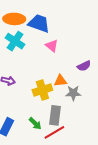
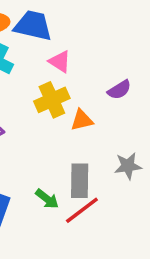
yellow cross: (42, 90) -> (52, 100), moved
gray star: (73, 93) -> (128, 166), moved

